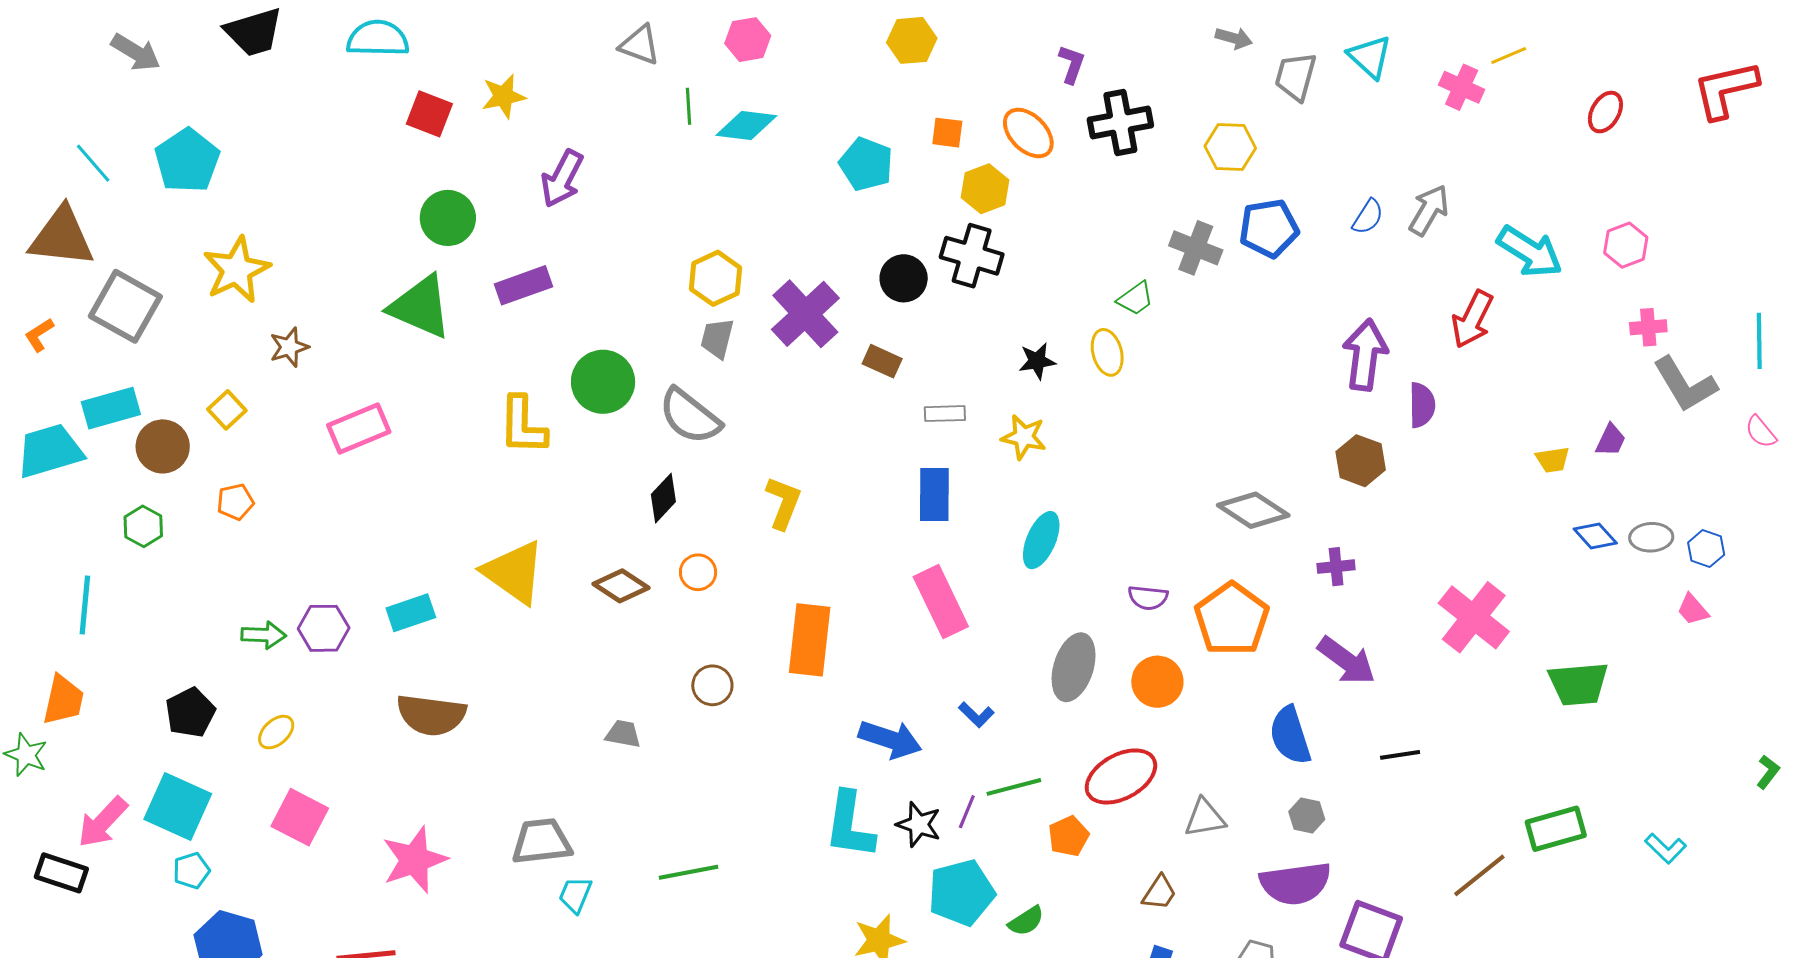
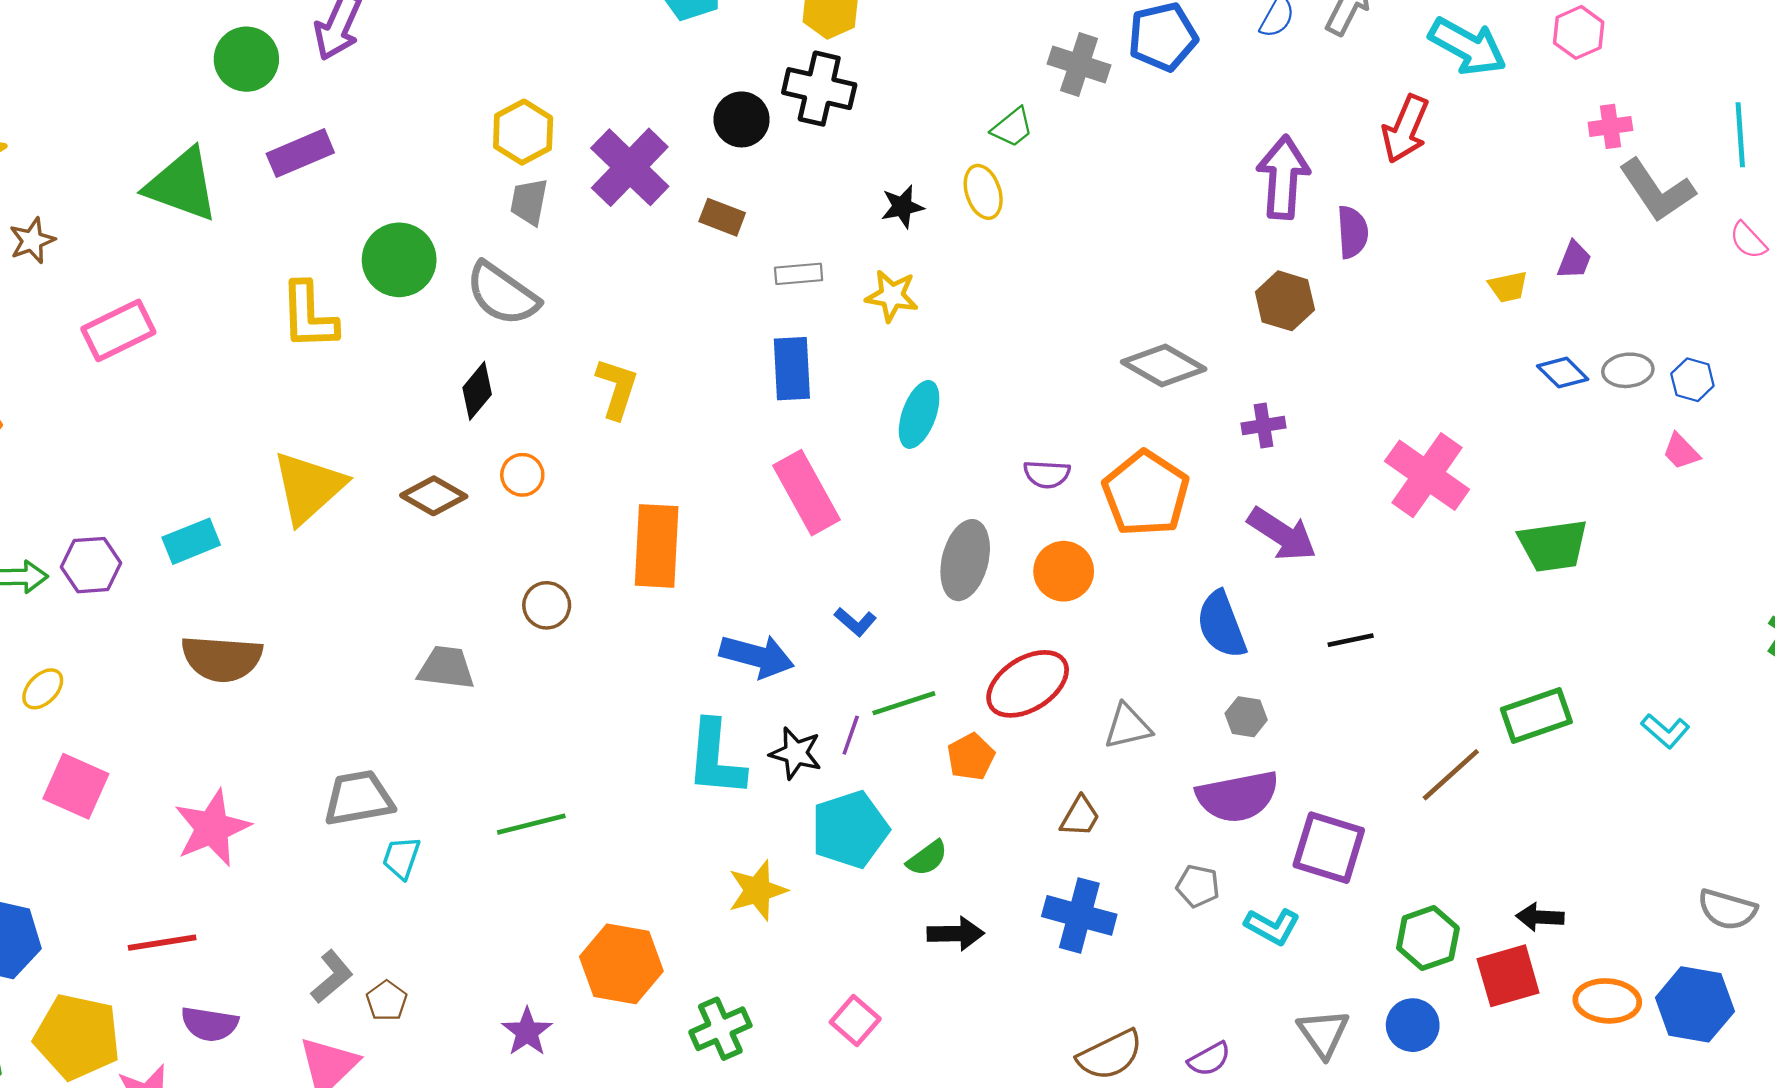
green circle: (448, 218) -> (246, 59), moved
yellow triangle: (514, 572) -> (308, 487), turned 46
gray trapezoid: (623, 734) -> (446, 668), size x1.4

